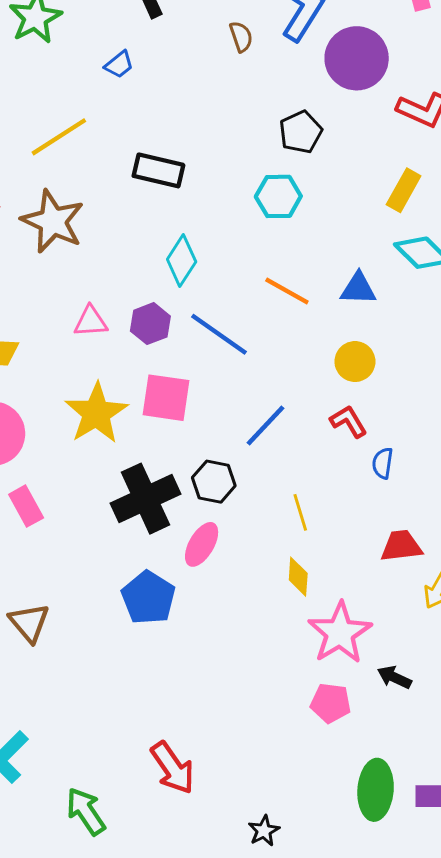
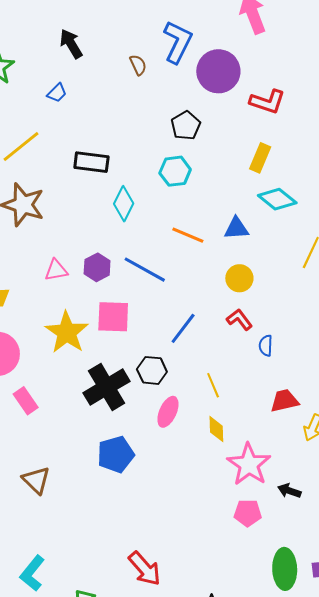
cyan diamond: (182, 260) -> (124, 204), moved
pink ellipse: (202, 544) -> (168, 412), moved
blue pentagon: (148, 598) -> (116, 454), turned 30

